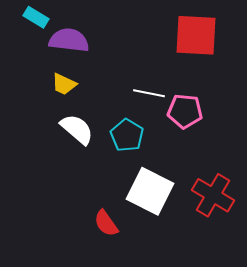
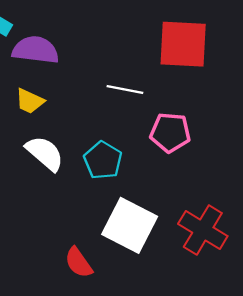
white line: (149, 93) -> (125, 89), moved

